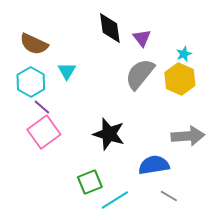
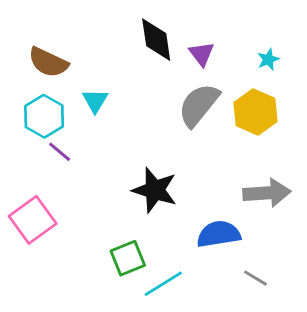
cyan star: (184, 54) -> (268, 59), moved
pink square: (44, 132) -> (33, 220), moved
gray line: (169, 196) -> (255, 278), moved

